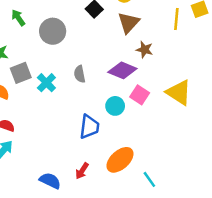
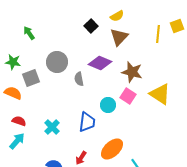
gray circle: (53, 31) -> (57, 62), moved
brown star: (144, 50) -> (132, 72), moved, size x1.5
purple diamond: (122, 70) -> (100, 63), moved
cyan cross: (46, 83) -> (52, 127), moved

